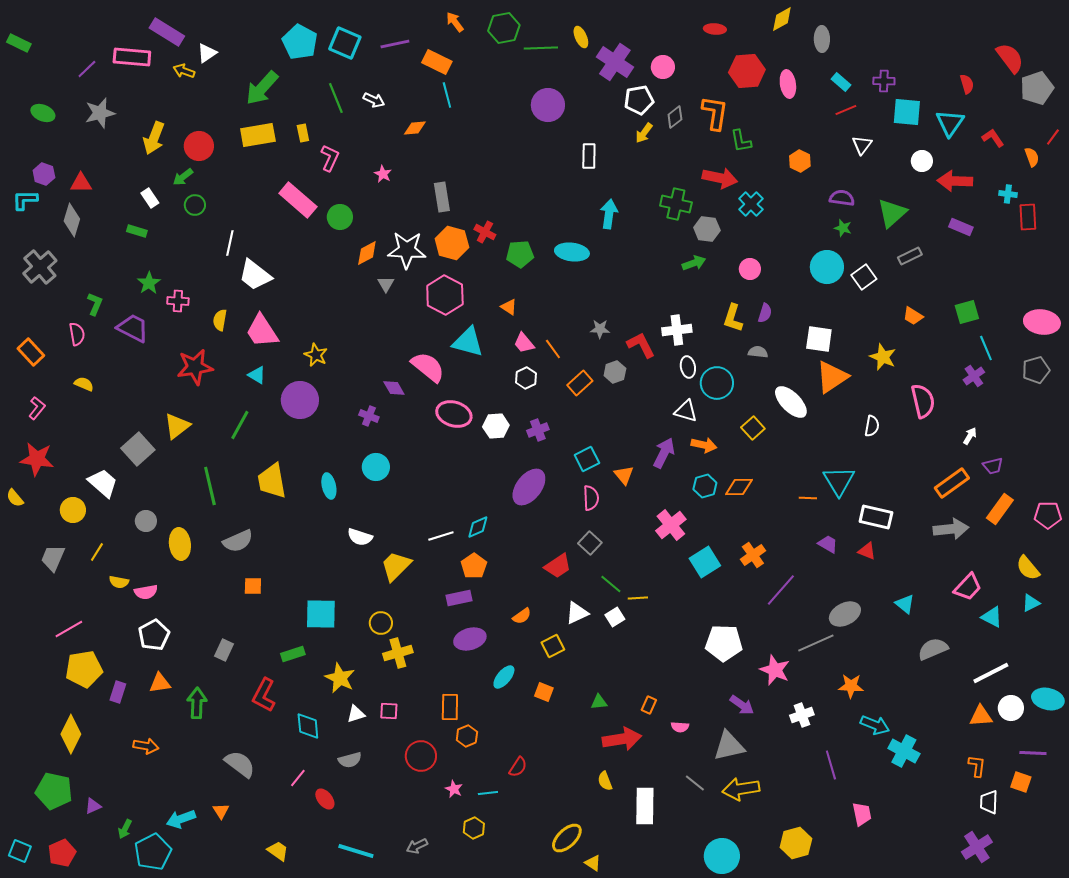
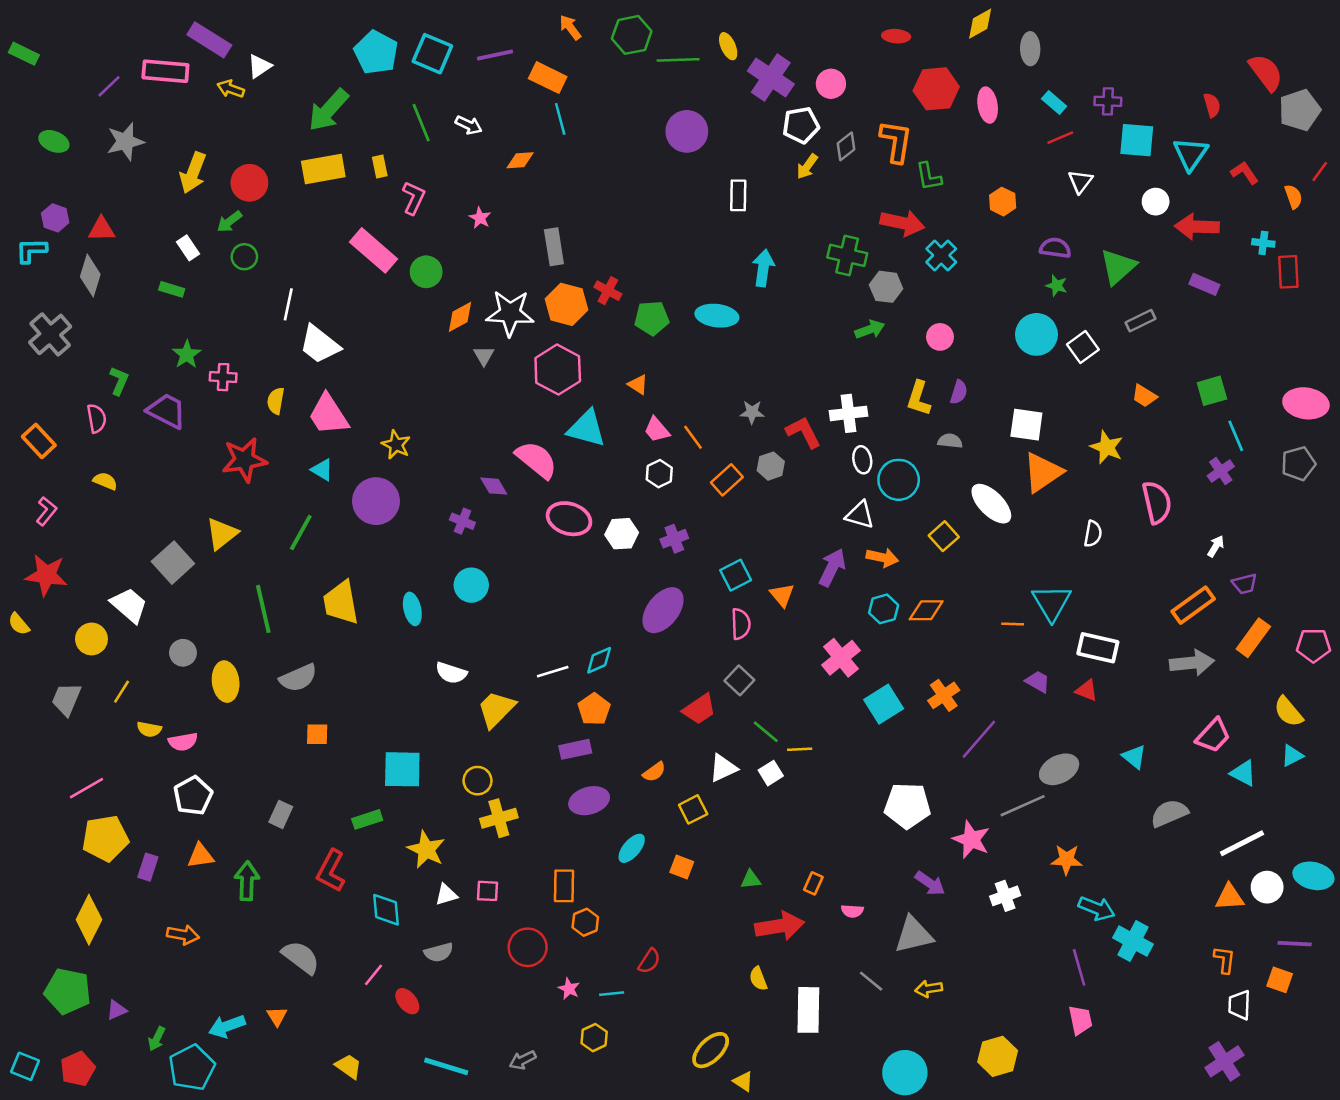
purple line: (831, 765) -> (1079, 967), moved
yellow arrow: (741, 789) -> (929, 989), size x0.6

